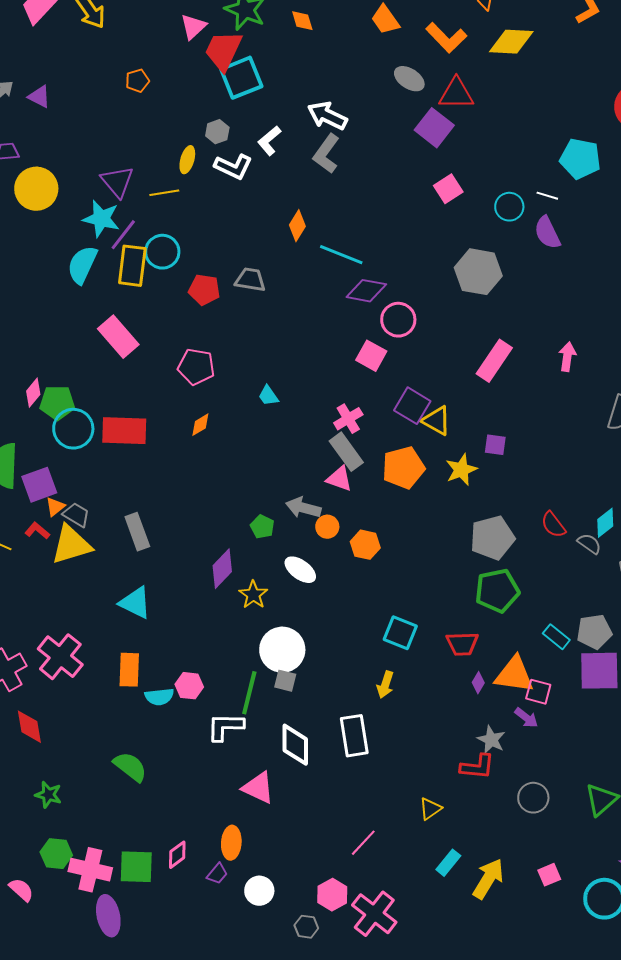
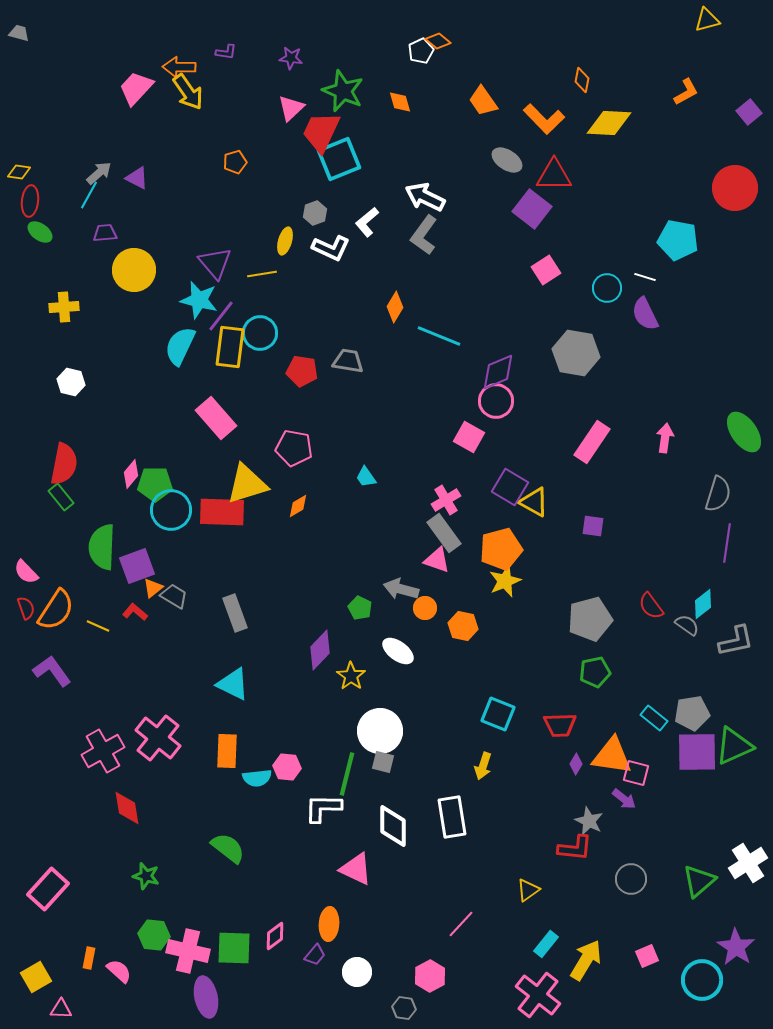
purple diamond: (366, 291) -> (498, 372), moved, turned -33
yellow star: (461, 470) -> (505, 581), moved
yellow triangle: (71, 545) -> (247, 484), moved
green pentagon: (497, 591) -> (595, 672), size x0.7
pink cross: (374, 914) -> (538, 995), moved

